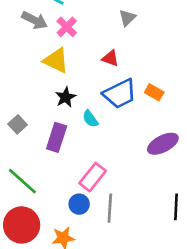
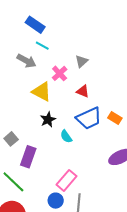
gray triangle: (127, 18) -> (81, 61), moved
pink cross: (67, 27) -> (60, 73), moved
purple rectangle: (57, 137) -> (28, 157), moved

